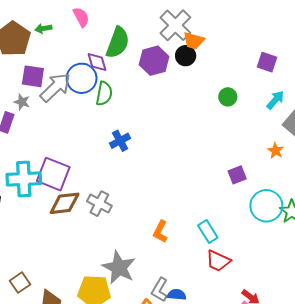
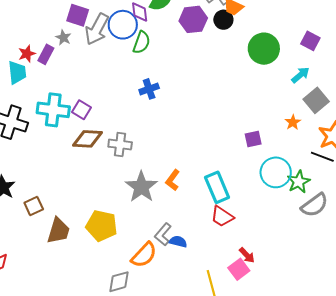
purple square: (267, 62) -> (310, 41), moved
gray arrow: (55, 87) -> (97, 29), turned 152
green circle: (228, 97) -> (264, 49), moved, size x1.8
purple square: (53, 174) -> (82, 110), size x0.6
gray cross: (99, 204) -> (120, 144), turned -30
cyan rectangle: (208, 232) -> (217, 187), size x1.4
gray star: (119, 268) -> (141, 187), moved

